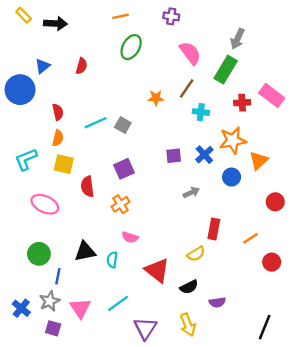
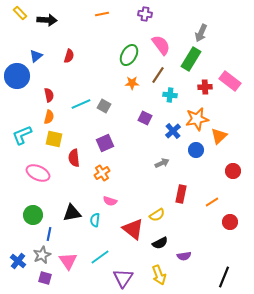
green ellipse: (131, 47) -> (129, 55), moved
purple square: (174, 156) -> (145, 118), moved, turned 32
yellow semicircle: (196, 254) -> (157, 215), moved

